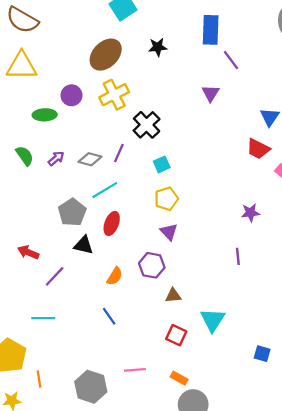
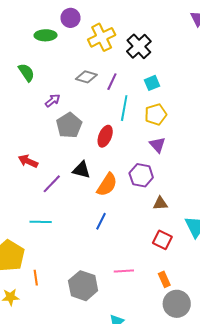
yellow cross: (114, 95) -> (102, 37), moved
purple line: (119, 153) -> (112, 82), moved
purple arrow: (56, 158) -> (53, 100), moved
cyan line: (105, 190) -> (124, 108), moved, turned -50
black triangle: (84, 245) -> (81, 170), moved
orange semicircle: (115, 276) -> (107, 185), size x1.4
blue line: (109, 316) -> (101, 221), turned 60
orange rectangle: (179, 378) -> (164, 279), turned 35

